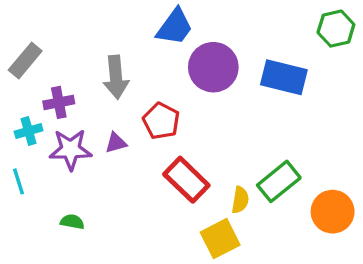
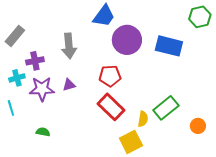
red pentagon: (161, 121) -> (110, 76), moved, turned -30
orange circle: (333, 212) -> (198, 126), size x0.6

